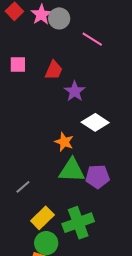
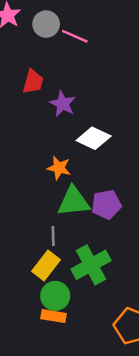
gray circle: (59, 18) -> (46, 24), moved
gray line: (23, 187) -> (53, 236), moved, turned -42

